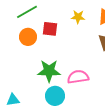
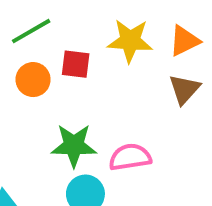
yellow star: (78, 17) -> (130, 41), size x1.6

